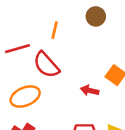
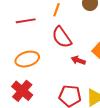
red semicircle: (46, 65) -> (62, 37), moved

